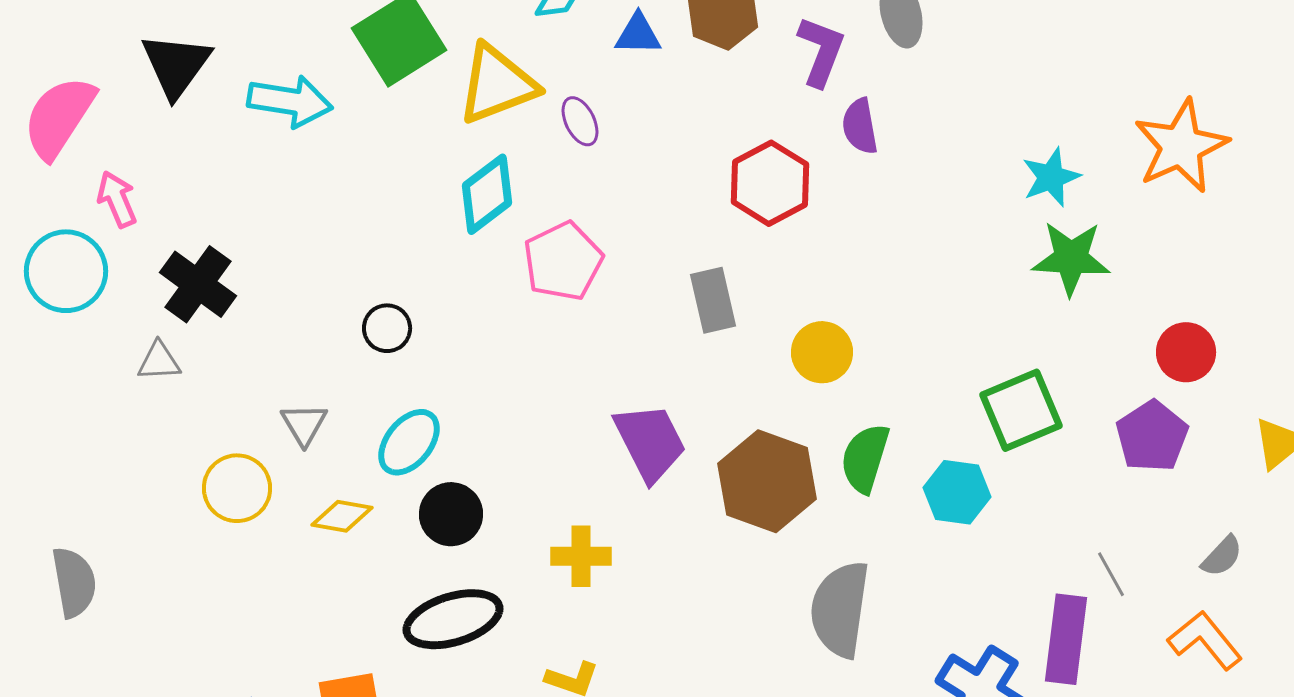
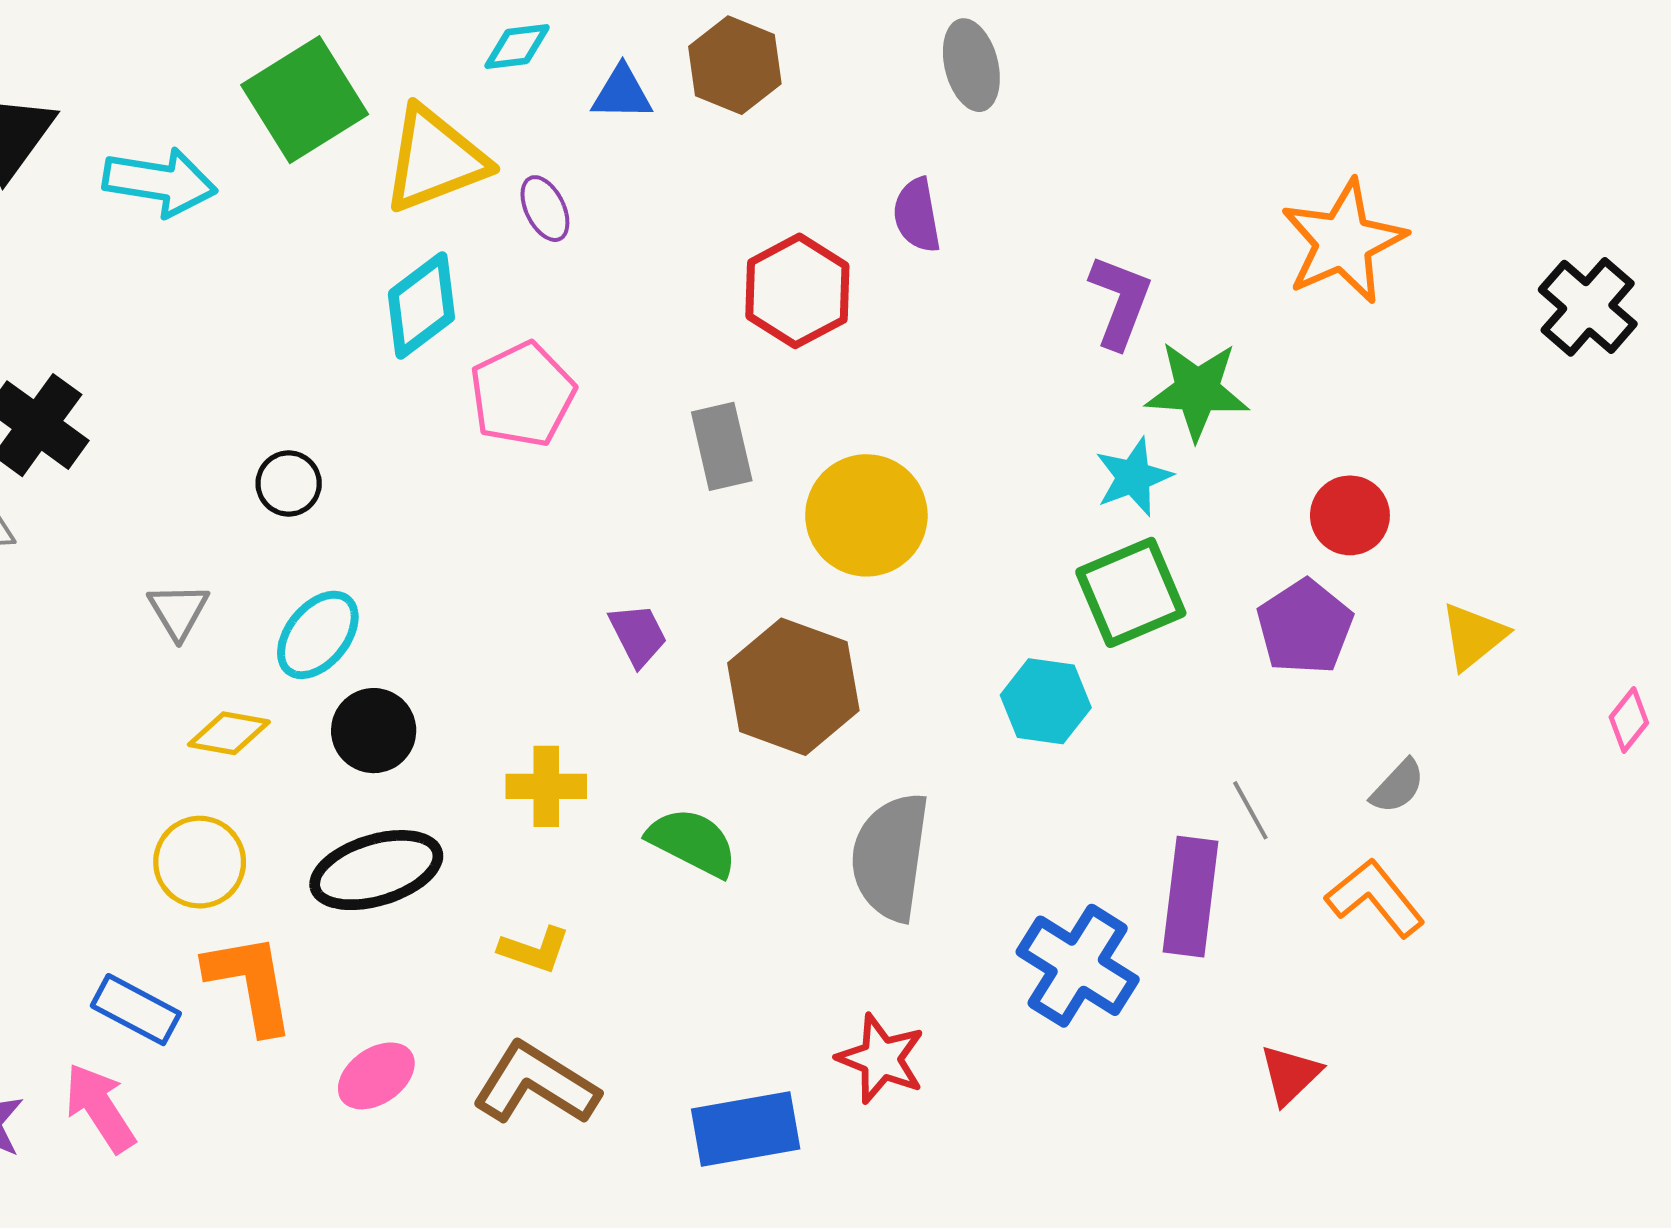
purple L-shape: (821, 51) -> (1120, 302), moved
cyan star: (1051, 177) -> (1133, 477), moved
yellow circle: (822, 352) -> (866, 515), size x1.5
purple trapezoid: (650, 442) -> (638, 635), size x0.6
green semicircle: (865, 458) -> (692, 842), moved, turned 100
yellow circle: (237, 488) -> (200, 862), moved

